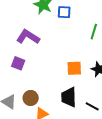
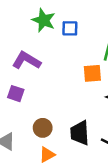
orange square: (74, 68) -> (92, 73), moved
brown circle: (31, 98) -> (43, 128), moved

